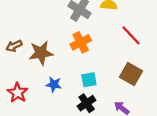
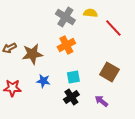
red line: (131, 35) -> (113, 28), moved
red star: (18, 93) -> (12, 88), turned -30

